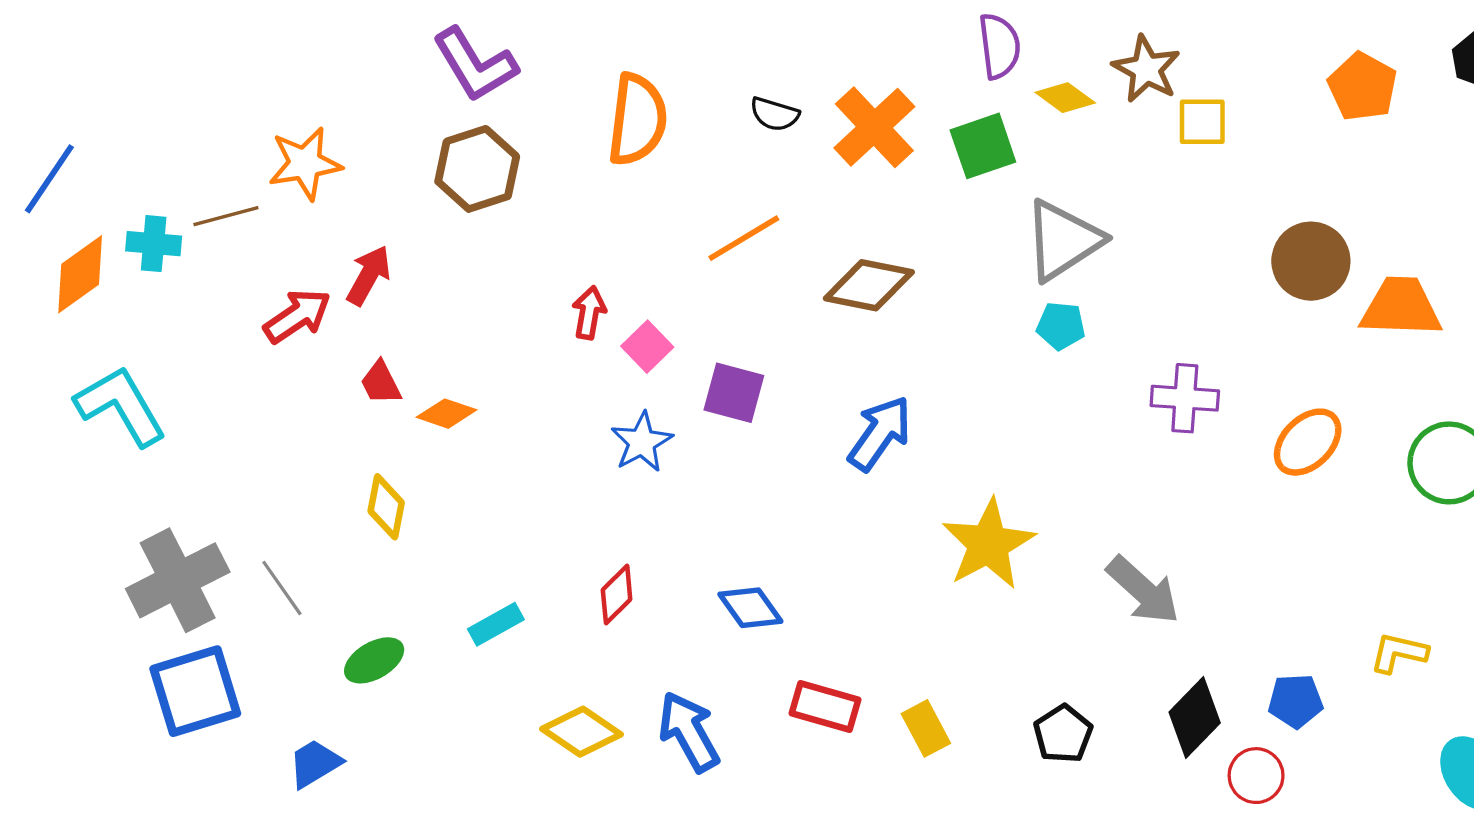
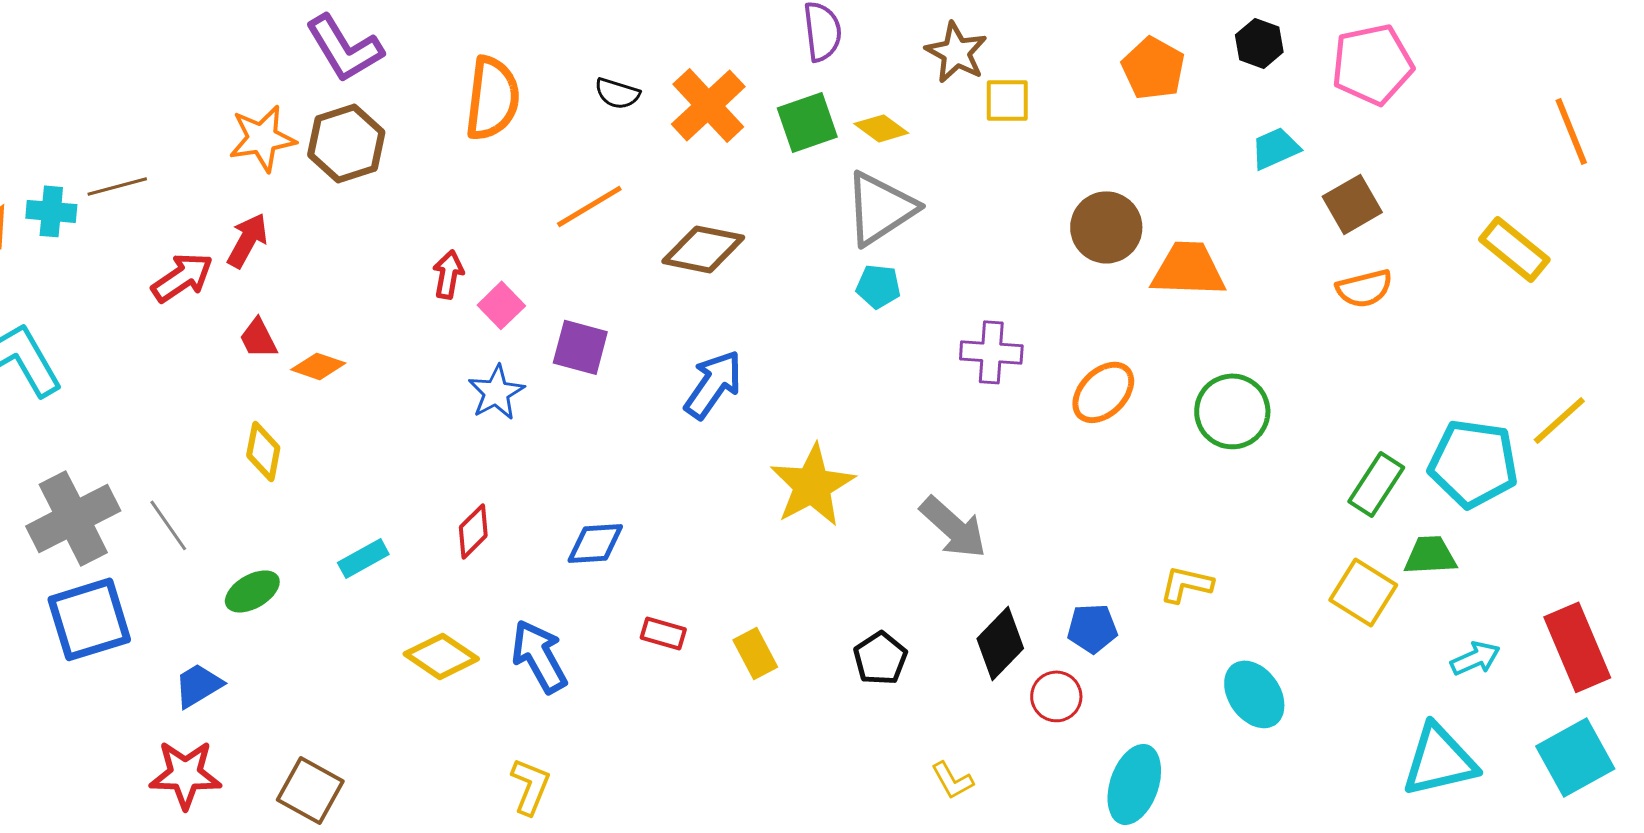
yellow diamond: (1065, 98) -> (881, 128), moved
orange star: (305, 163) -> (262, 138), moved
blue diamond: (750, 608) -> (595, 543), turned -58
red rectangle: (825, 706) -> (663, 633), size x0.7

